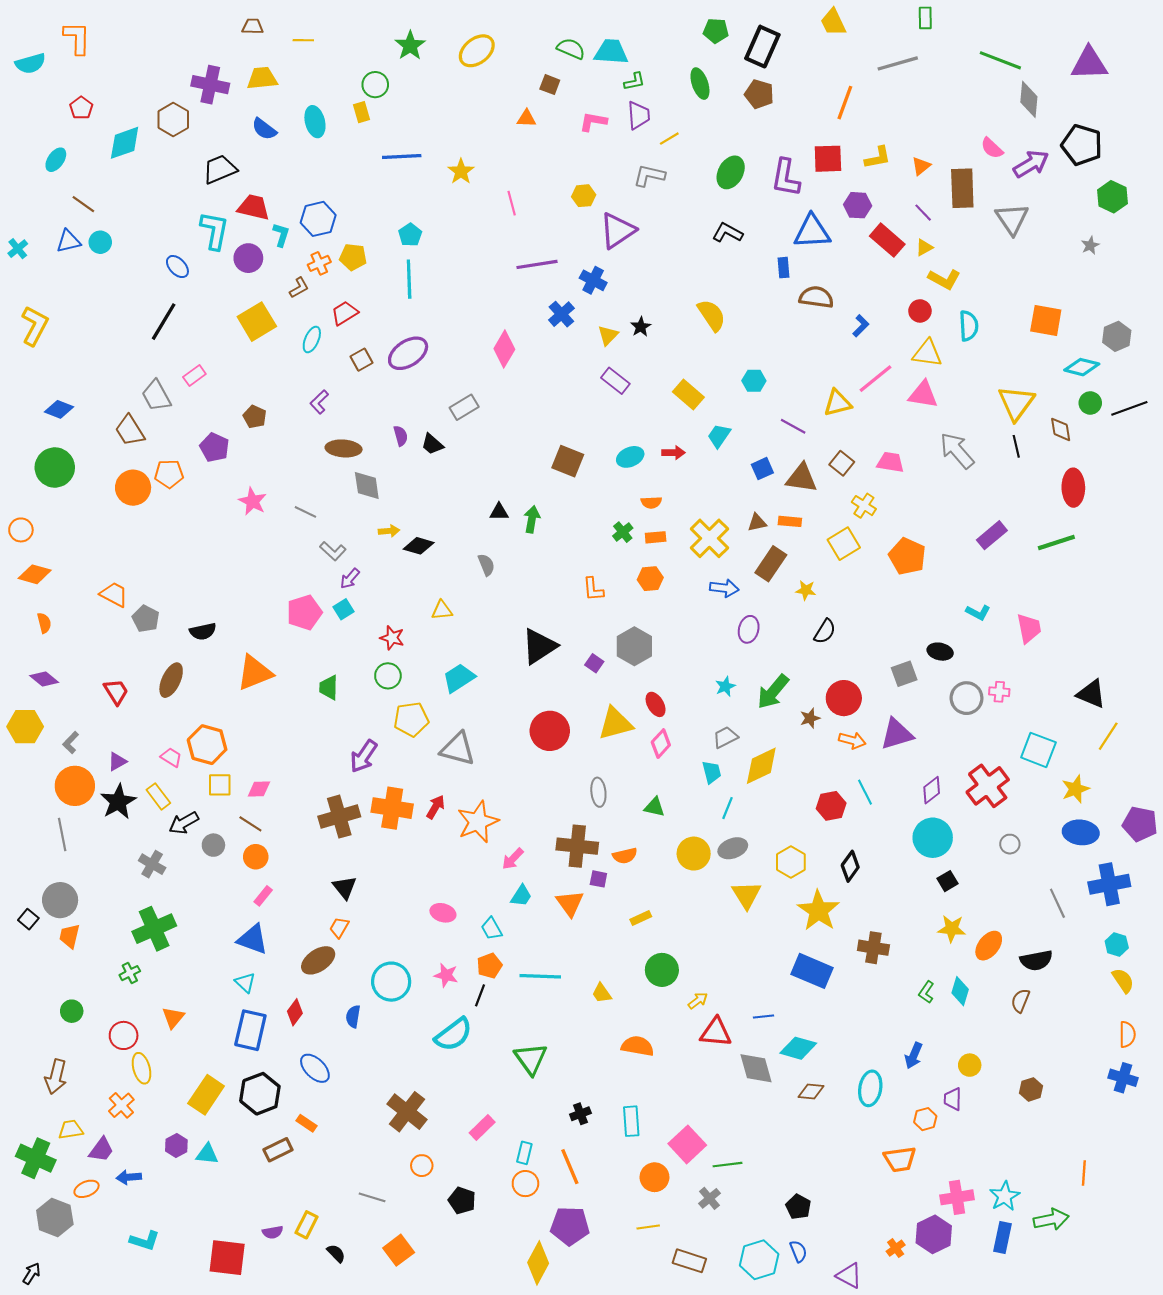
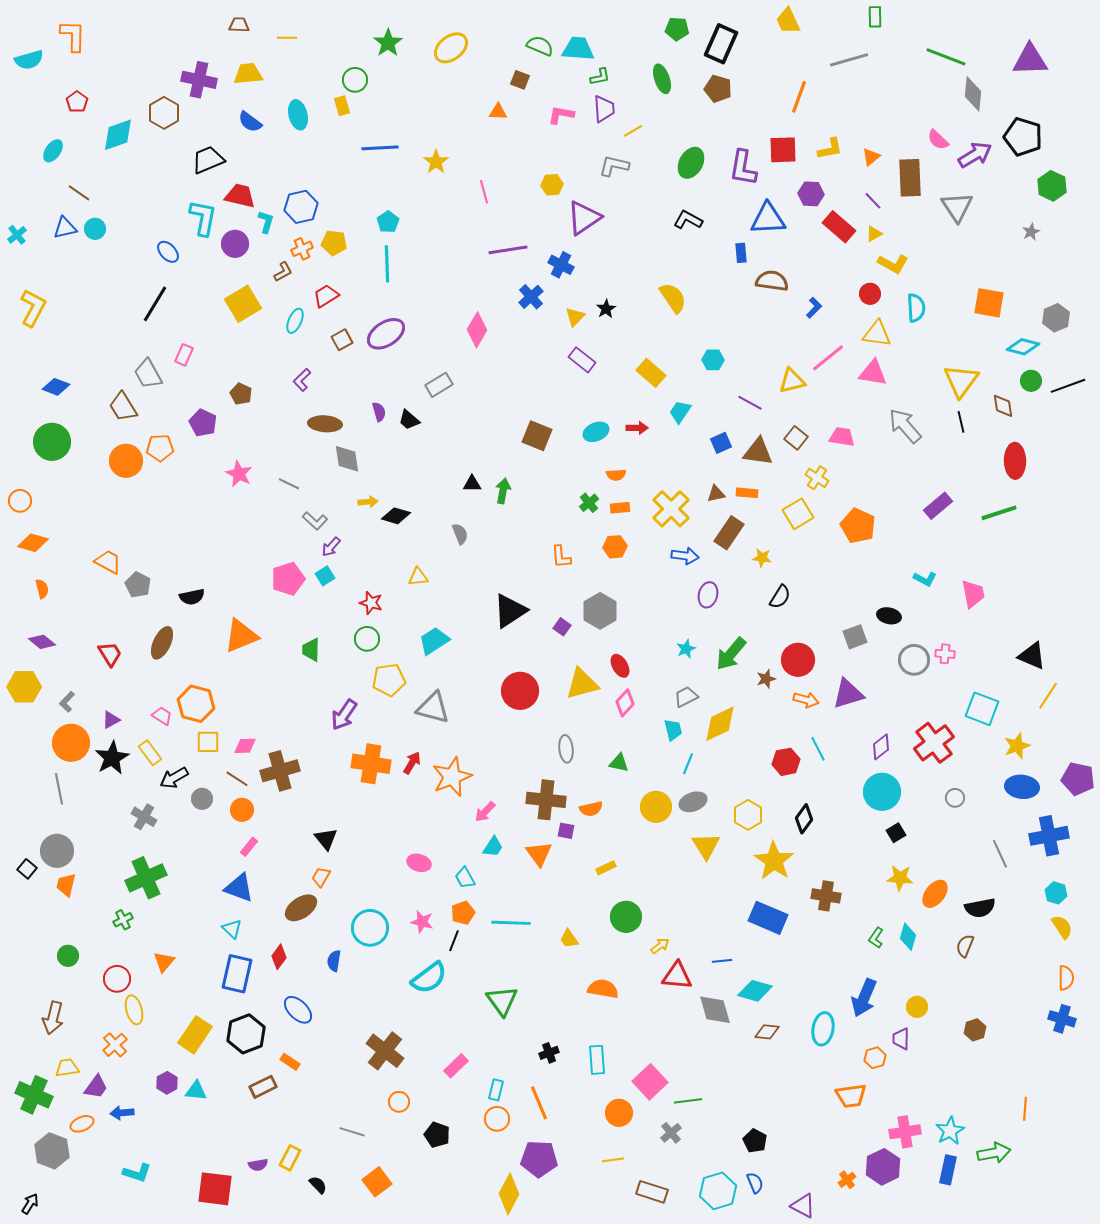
pink rectangle: (194, 375) -> (184, 355), turned -30
brown cross: (339, 817) -> (280, 771), moved
blue arrow: (914, 1056) -> (864, 998), size x1.5

